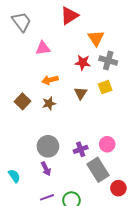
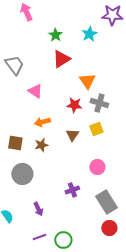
pink triangle: (43, 48) -> (35, 91), turned 42
brown square: (22, 101) -> (15, 143), turned -35
pink circle: (107, 144) -> (97, 167), moved
gray circle: (48, 146) -> (22, 174), moved
gray rectangle: (98, 170) -> (106, 202), moved

